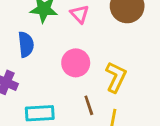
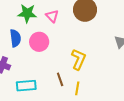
pink circle: (76, 63) -> (39, 42), moved

